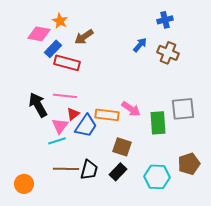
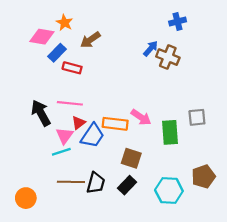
brown cross: (168, 53) -> (168, 57), moved
red rectangle: (67, 63) -> (72, 68), size x0.7
gray square: (183, 109) -> (197, 117), size x0.7

